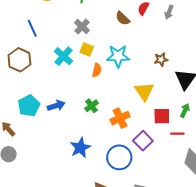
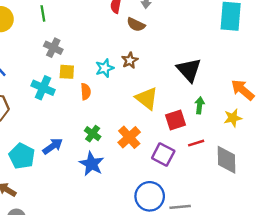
brown semicircle: (123, 18) -> (136, 25), moved
cyan star: (118, 56) -> (105, 68), size x0.7
brown star: (161, 59) -> (130, 60), moved
red line: (177, 134) -> (196, 143), moved
blue star: (80, 148) -> (92, 164), moved
blue circle: (119, 157) -> (150, 196), moved

